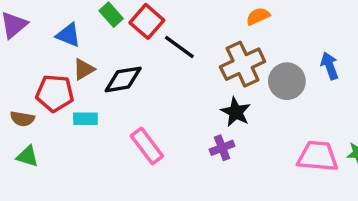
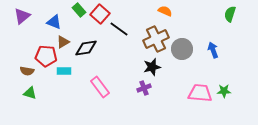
orange semicircle: (258, 16) -> (165, 11), turned 48
blue arrow: (330, 66) -> (213, 50), moved
black star: (236, 112) -> (152, 67), turned 30

